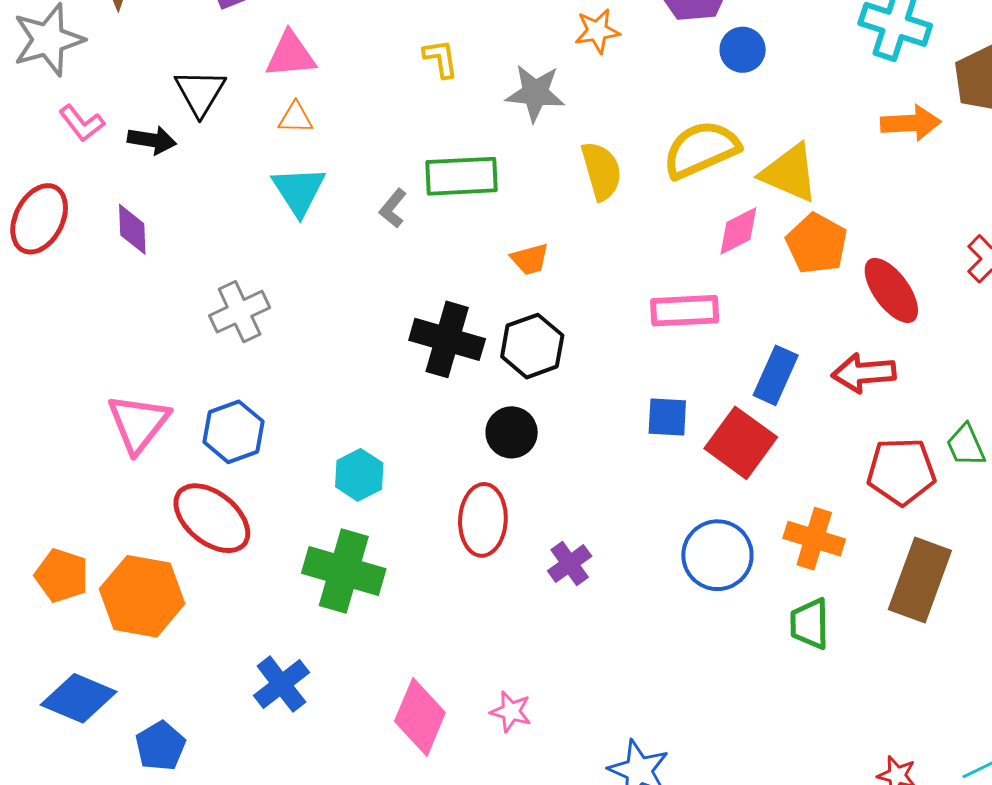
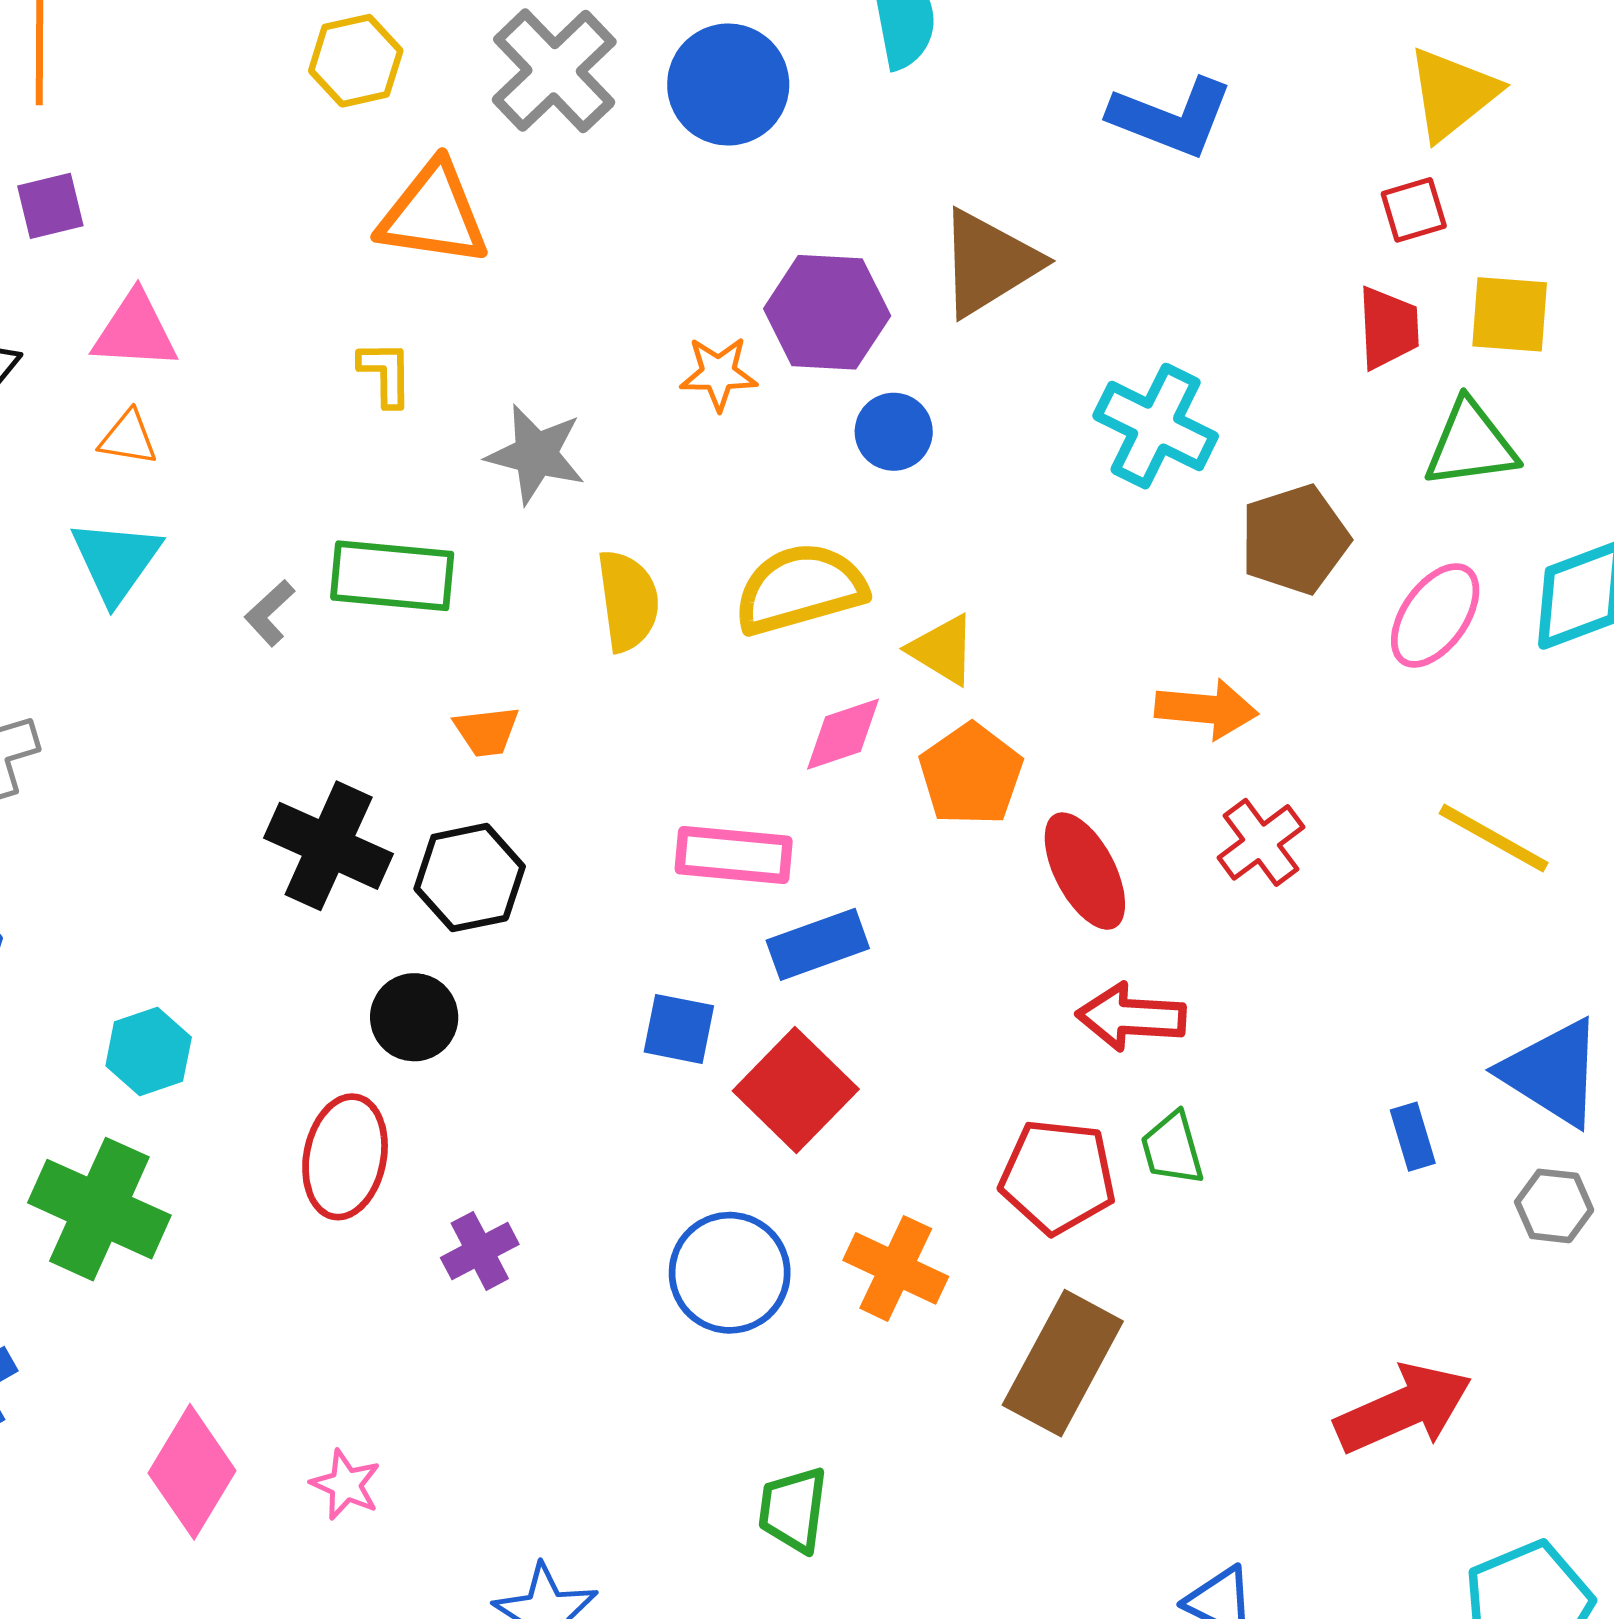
orange star: (597, 31) -> (719, 373), moved
orange arrow: (911, 123) -> (1206, 709), moved
yellow triangle: (789, 173) -> (943, 650), size x0.7
red arrow: (864, 373) -> (1131, 1017), moved
blue rectangle: (776, 375) -> (818, 944), moved, turned 38
green trapezoid: (810, 624) -> (793, 1510), moved

